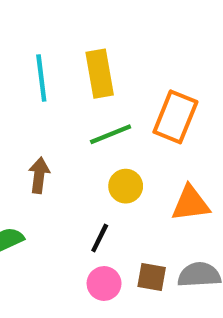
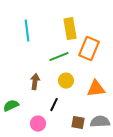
yellow rectangle: (100, 74) -> (70, 29), moved
brown arrow: (39, 175) -> (35, 82), moved
pink circle: (104, 284) -> (38, 124), moved

